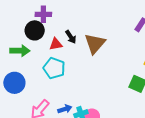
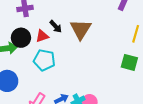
black circle: (35, 30) -> (21, 38), moved

